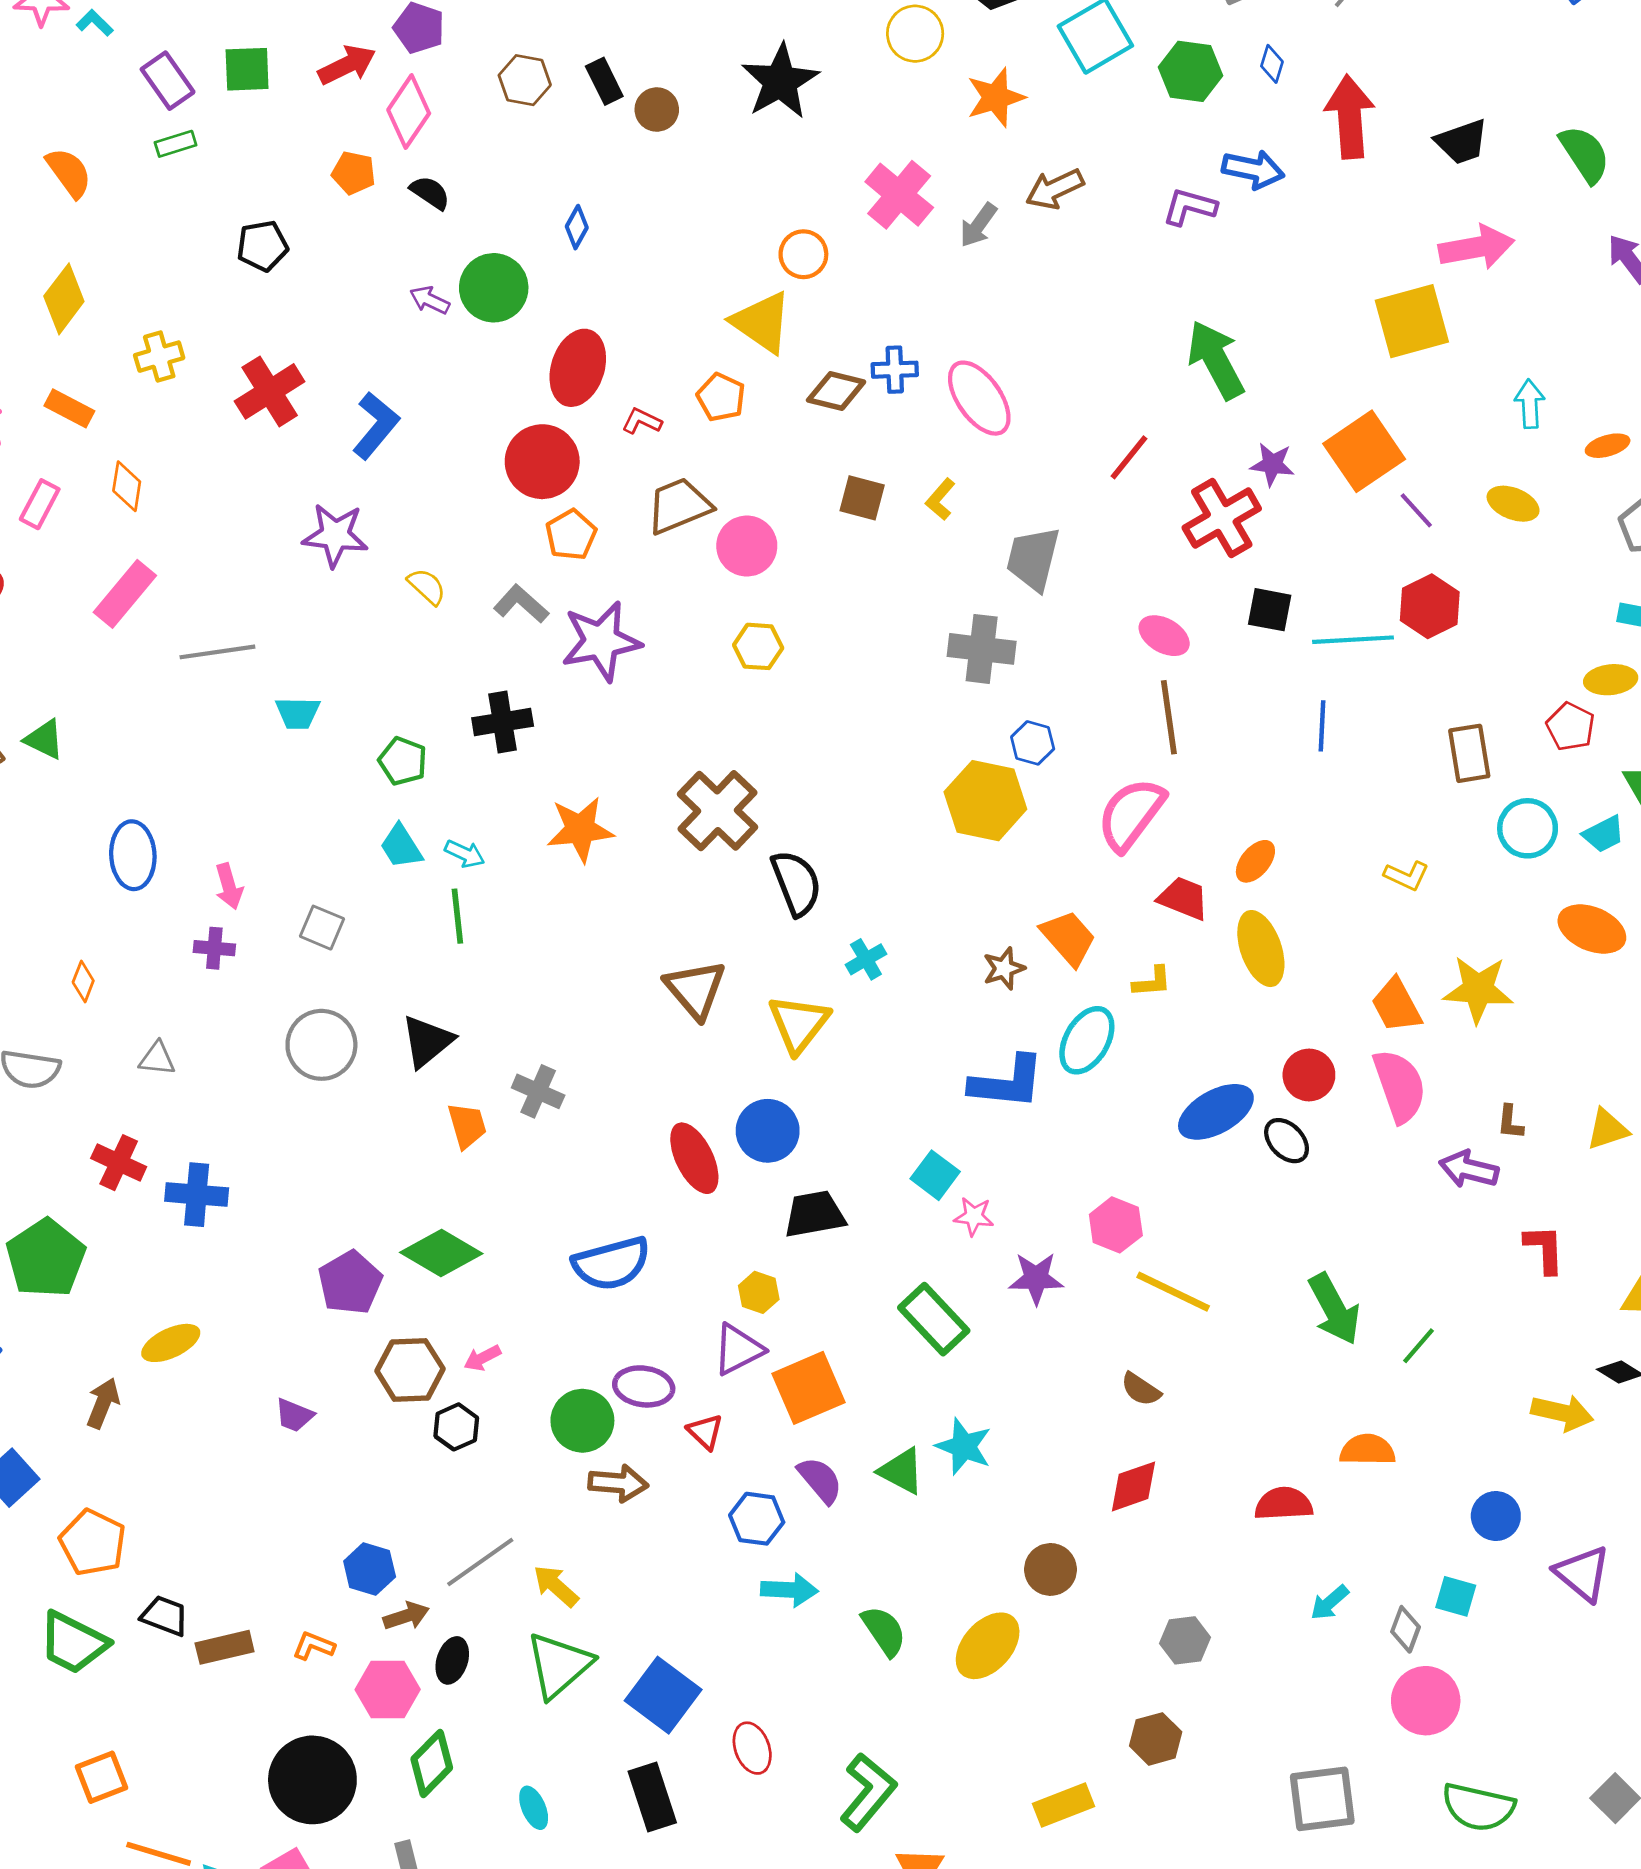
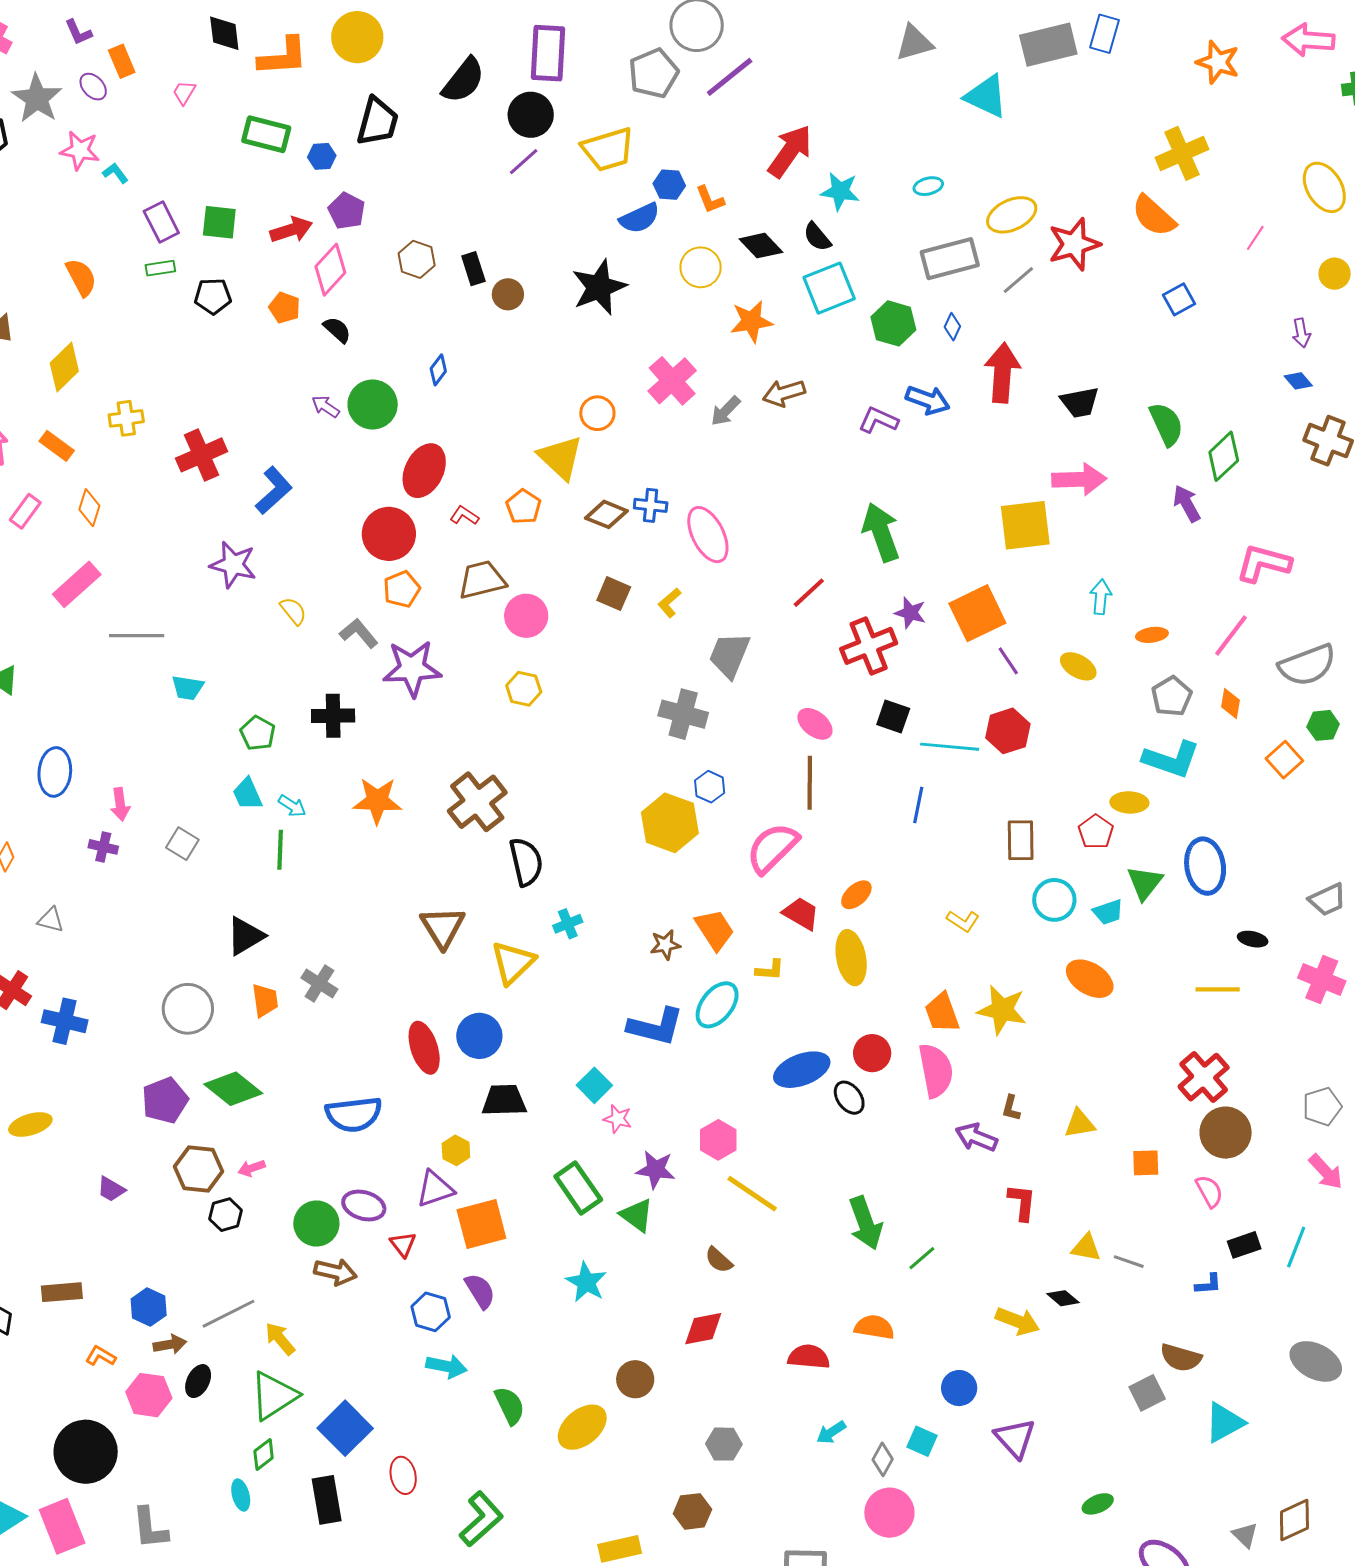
black pentagon: (262, 246) -> (213, 296), moved
gray circle: (321, 1045) -> (188, 1009), moved
green triangle: (901, 1471) -> (637, 1215), moved
brown rectangle: (225, 1647) -> (62, 1292), moved
green diamond: (432, 1763) -> (264, 1454), moved, size x0.7

